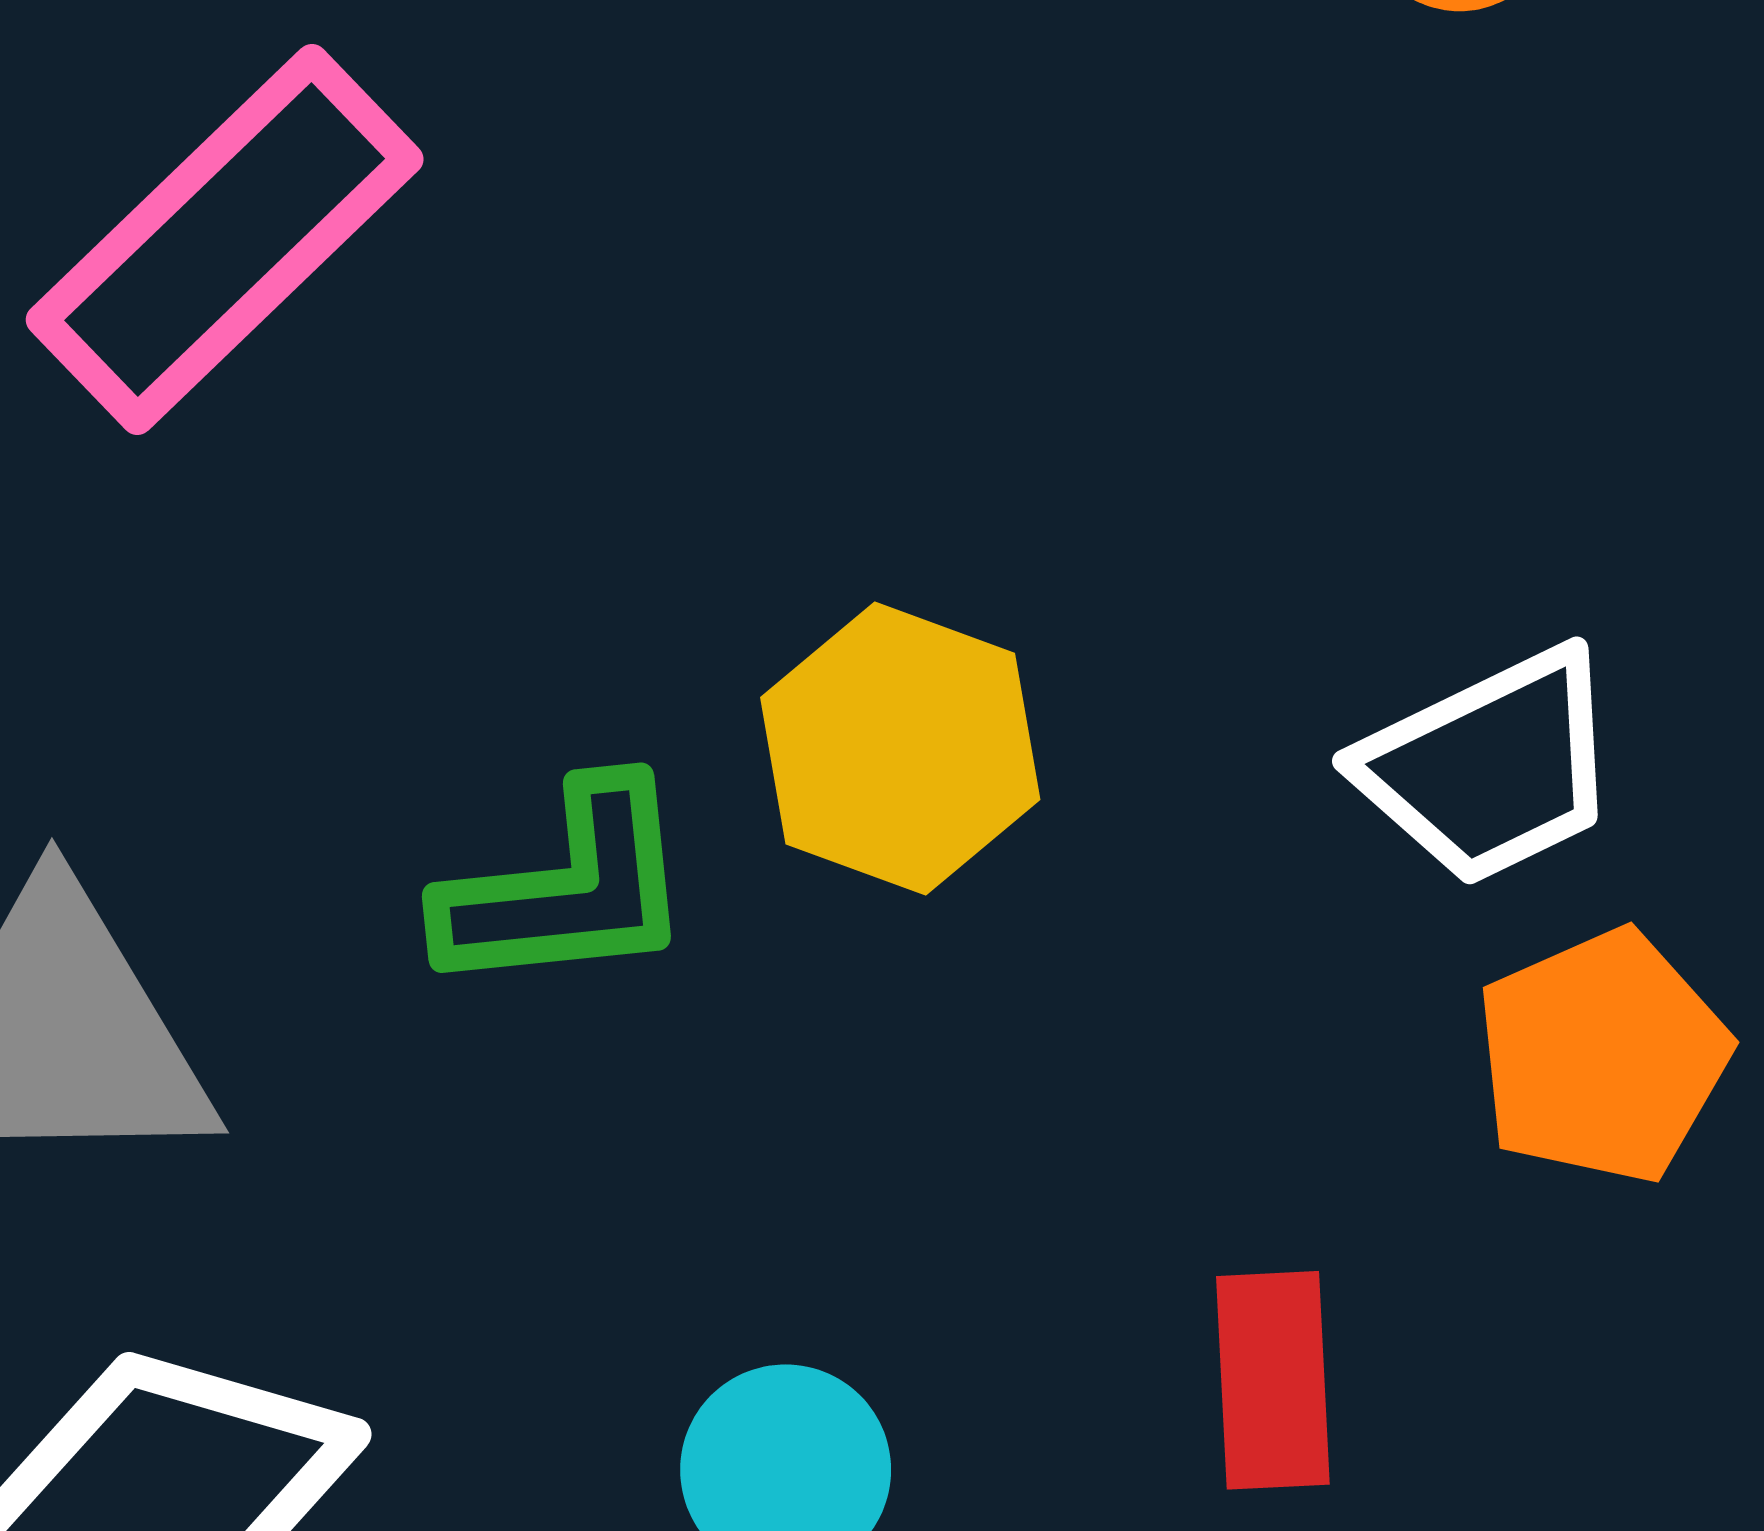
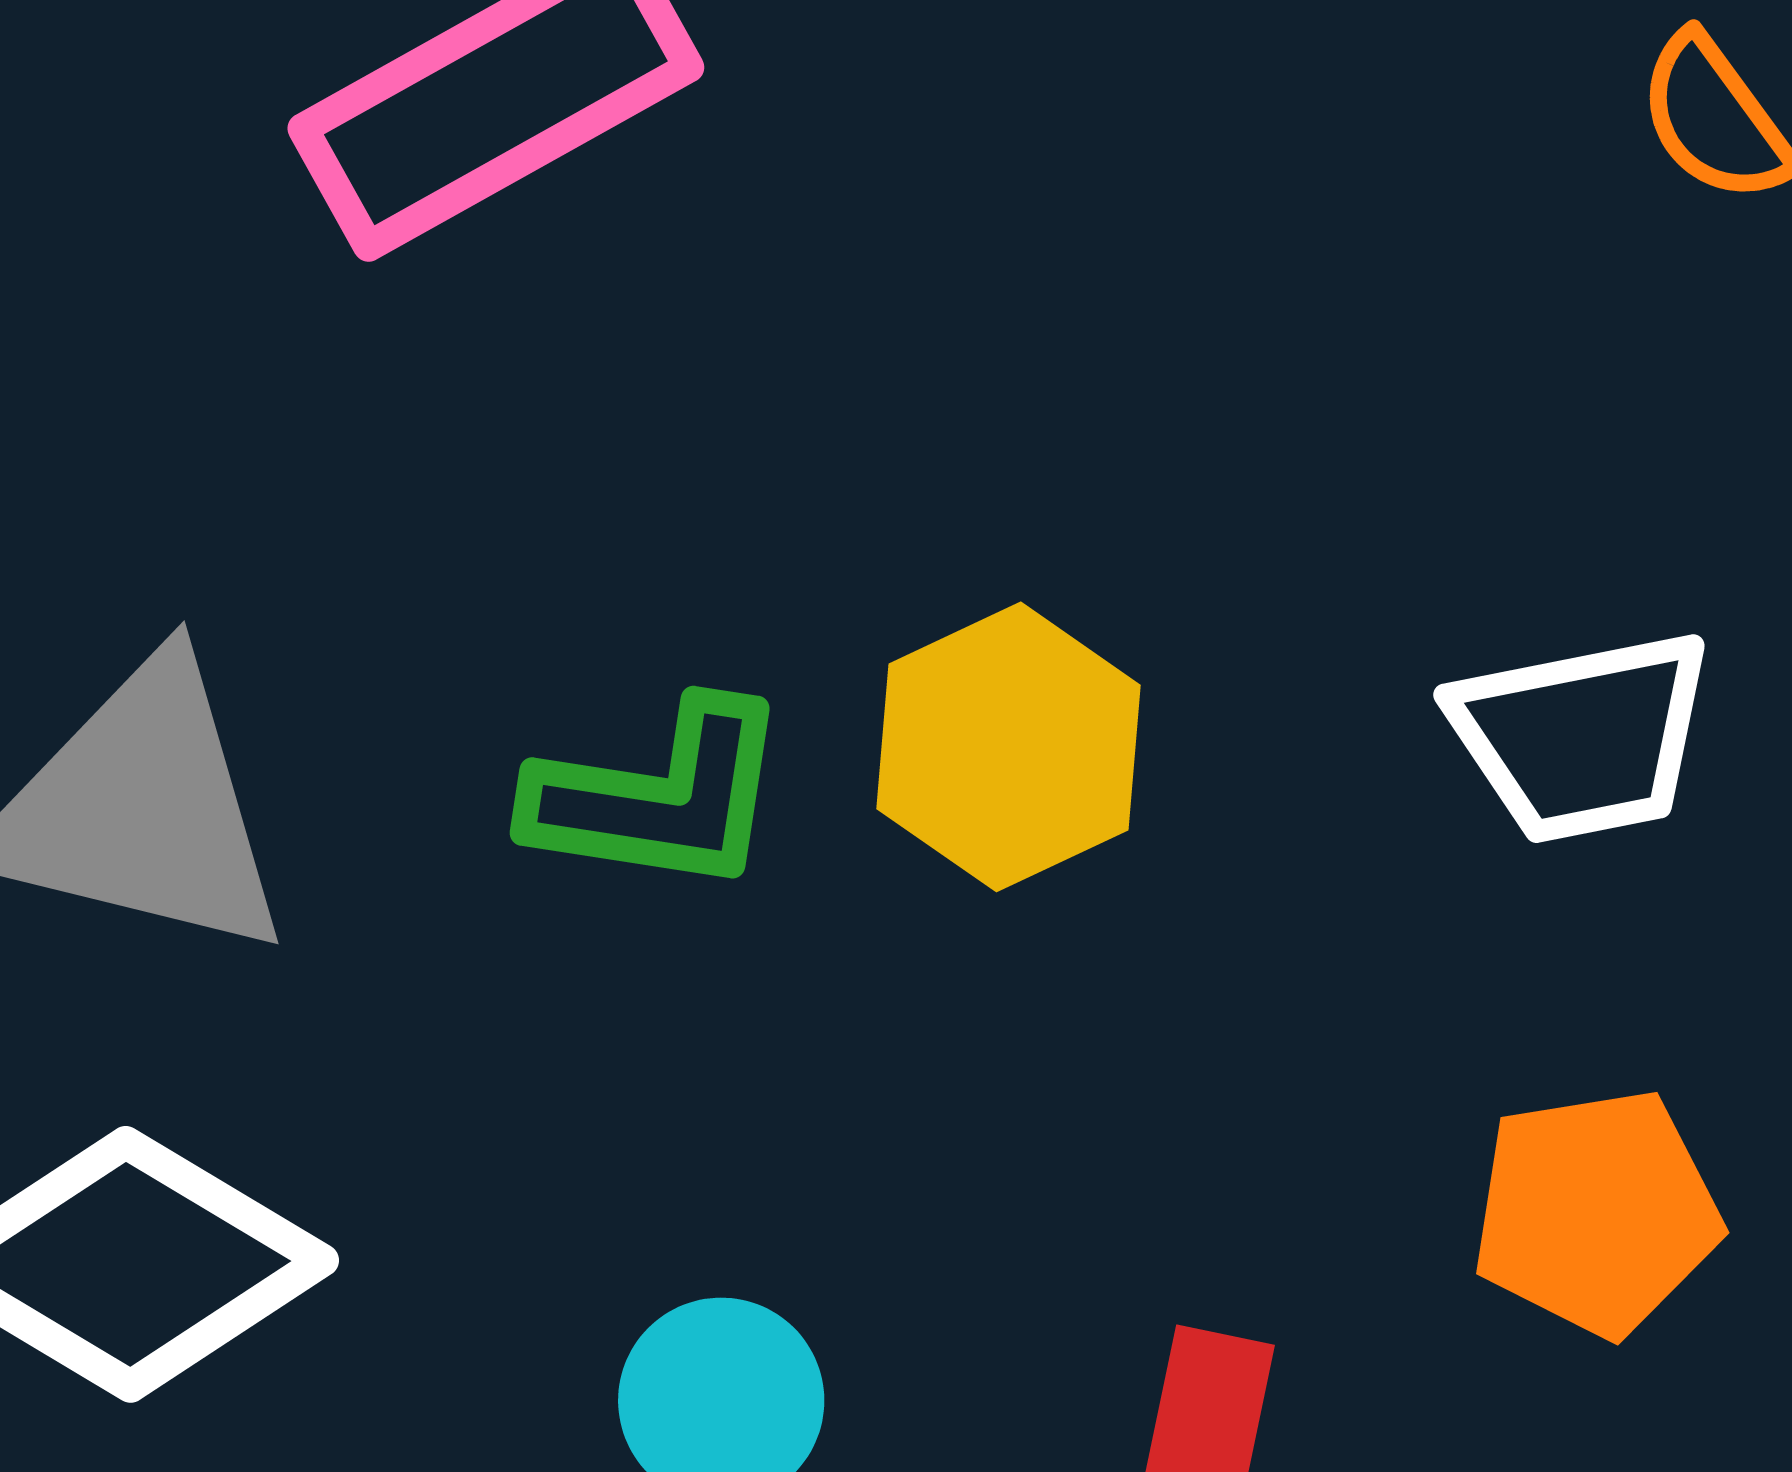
white trapezoid: (1490, 767) -> (1582, 737), moved

